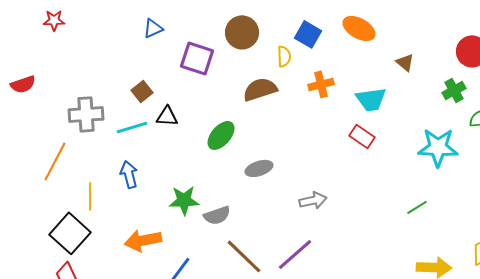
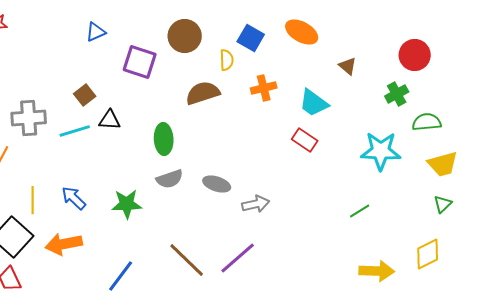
cyan trapezoid: (371, 99) -> (314, 103), turned 44
green ellipse: (221, 135) -> (164, 139), turned -44
gray ellipse: (259, 168) -> (217, 184), moved, turned 36
blue arrow: (129, 174) -> (74, 198), moved, turned -32
gray semicircle: (217, 215) -> (170, 179), moved
orange arrow: (143, 240) -> (64, 244), moved

